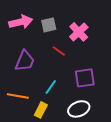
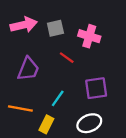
pink cross: (79, 32) -> (89, 36), turned -30

